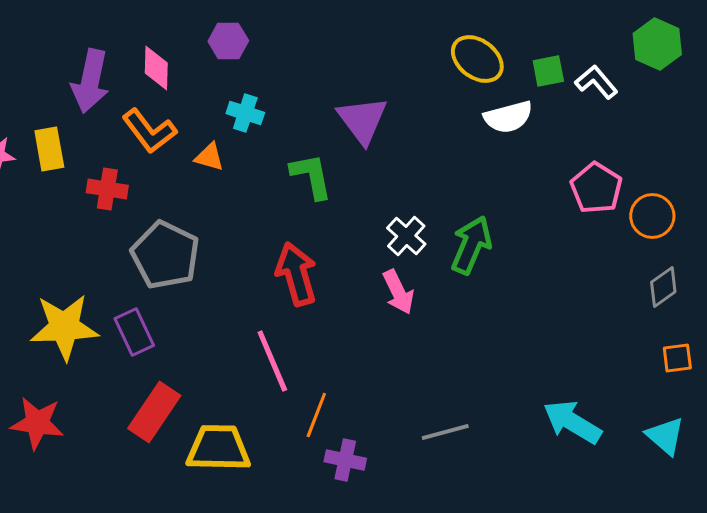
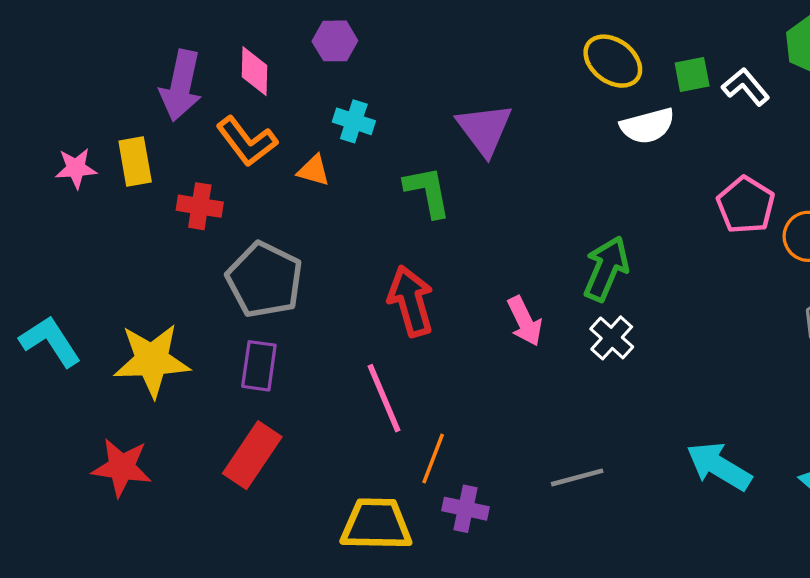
white cross: (406, 236) -> (612, 338), moved
purple rectangle: (134, 332) -> (259, 366), moved, turned 33
yellow trapezoid: (218, 448) -> (376, 524), moved

